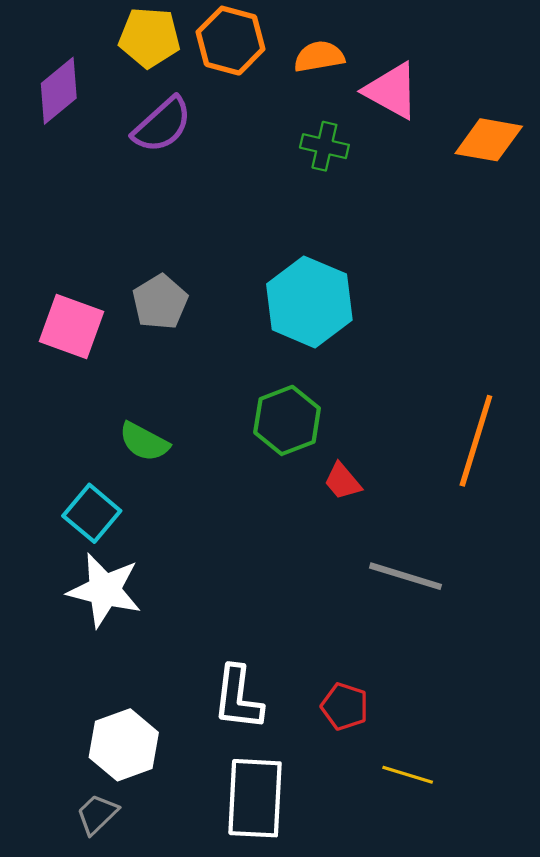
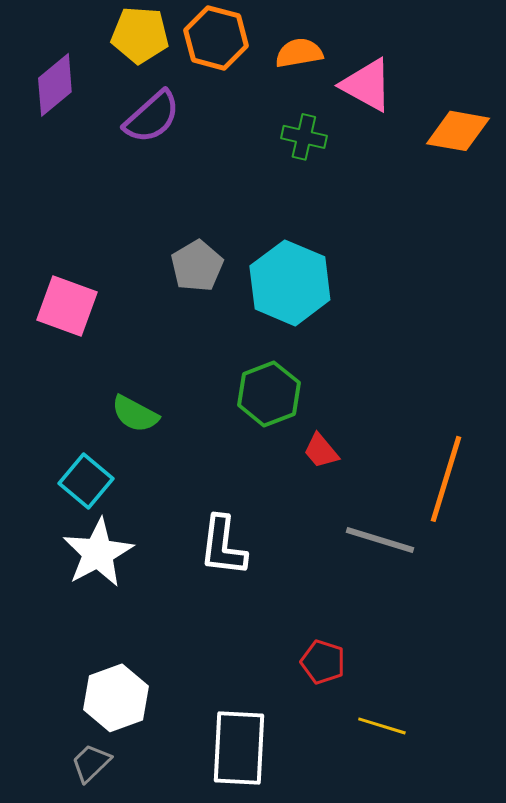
gray pentagon: (160, 302) -> (197, 266), moved
orange line: (476, 441) -> (446, 479), moved
white star: (105, 590) -> (98, 553), turned 30
white L-shape: (238, 698) -> (223, 546), moved

